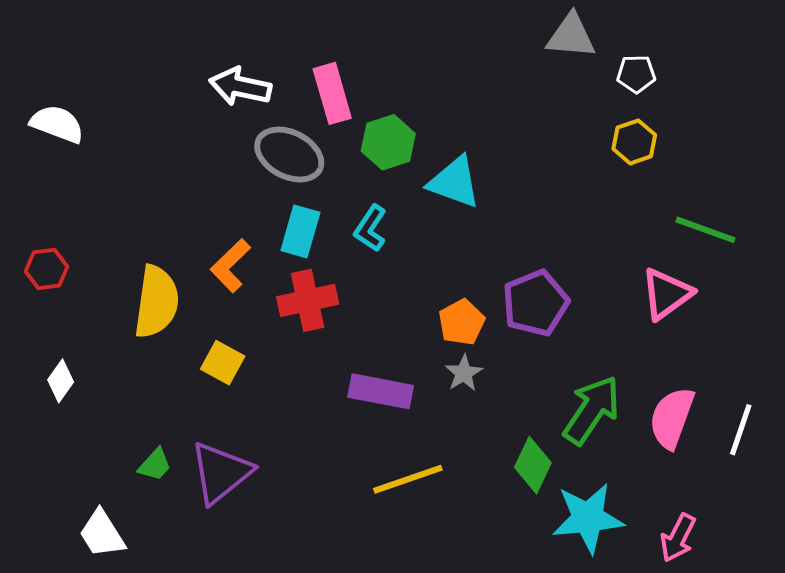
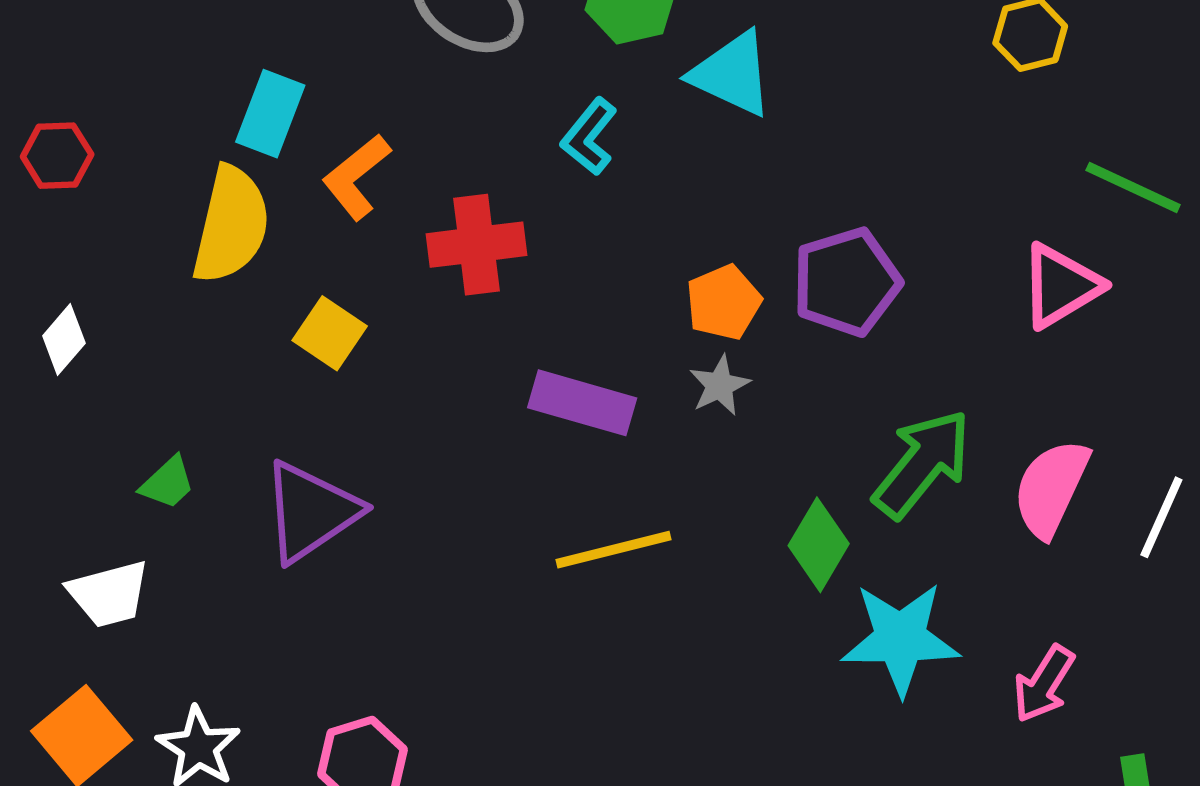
cyan rectangle: (300, 231) -> (270, 114), moved
green trapezoid: (155, 465) -> (168, 483), moved
white trapezoid: (102, 534) -> (109, 594), turned -78

